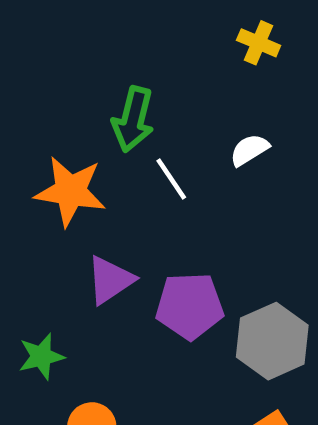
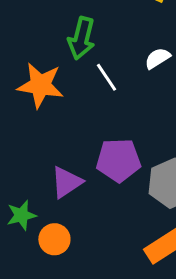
purple triangle: (110, 280) -> (66, 182), moved
green star: (41, 356) -> (21, 215), moved

